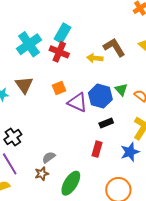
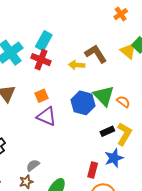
green triangle: (121, 89) -> (104, 96), size x1.6
purple triangle: (77, 102) -> (47, 116), moved
black rectangle: (106, 123) -> (107, 131), moved
red rectangle: (97, 149) -> (93, 170), moved

